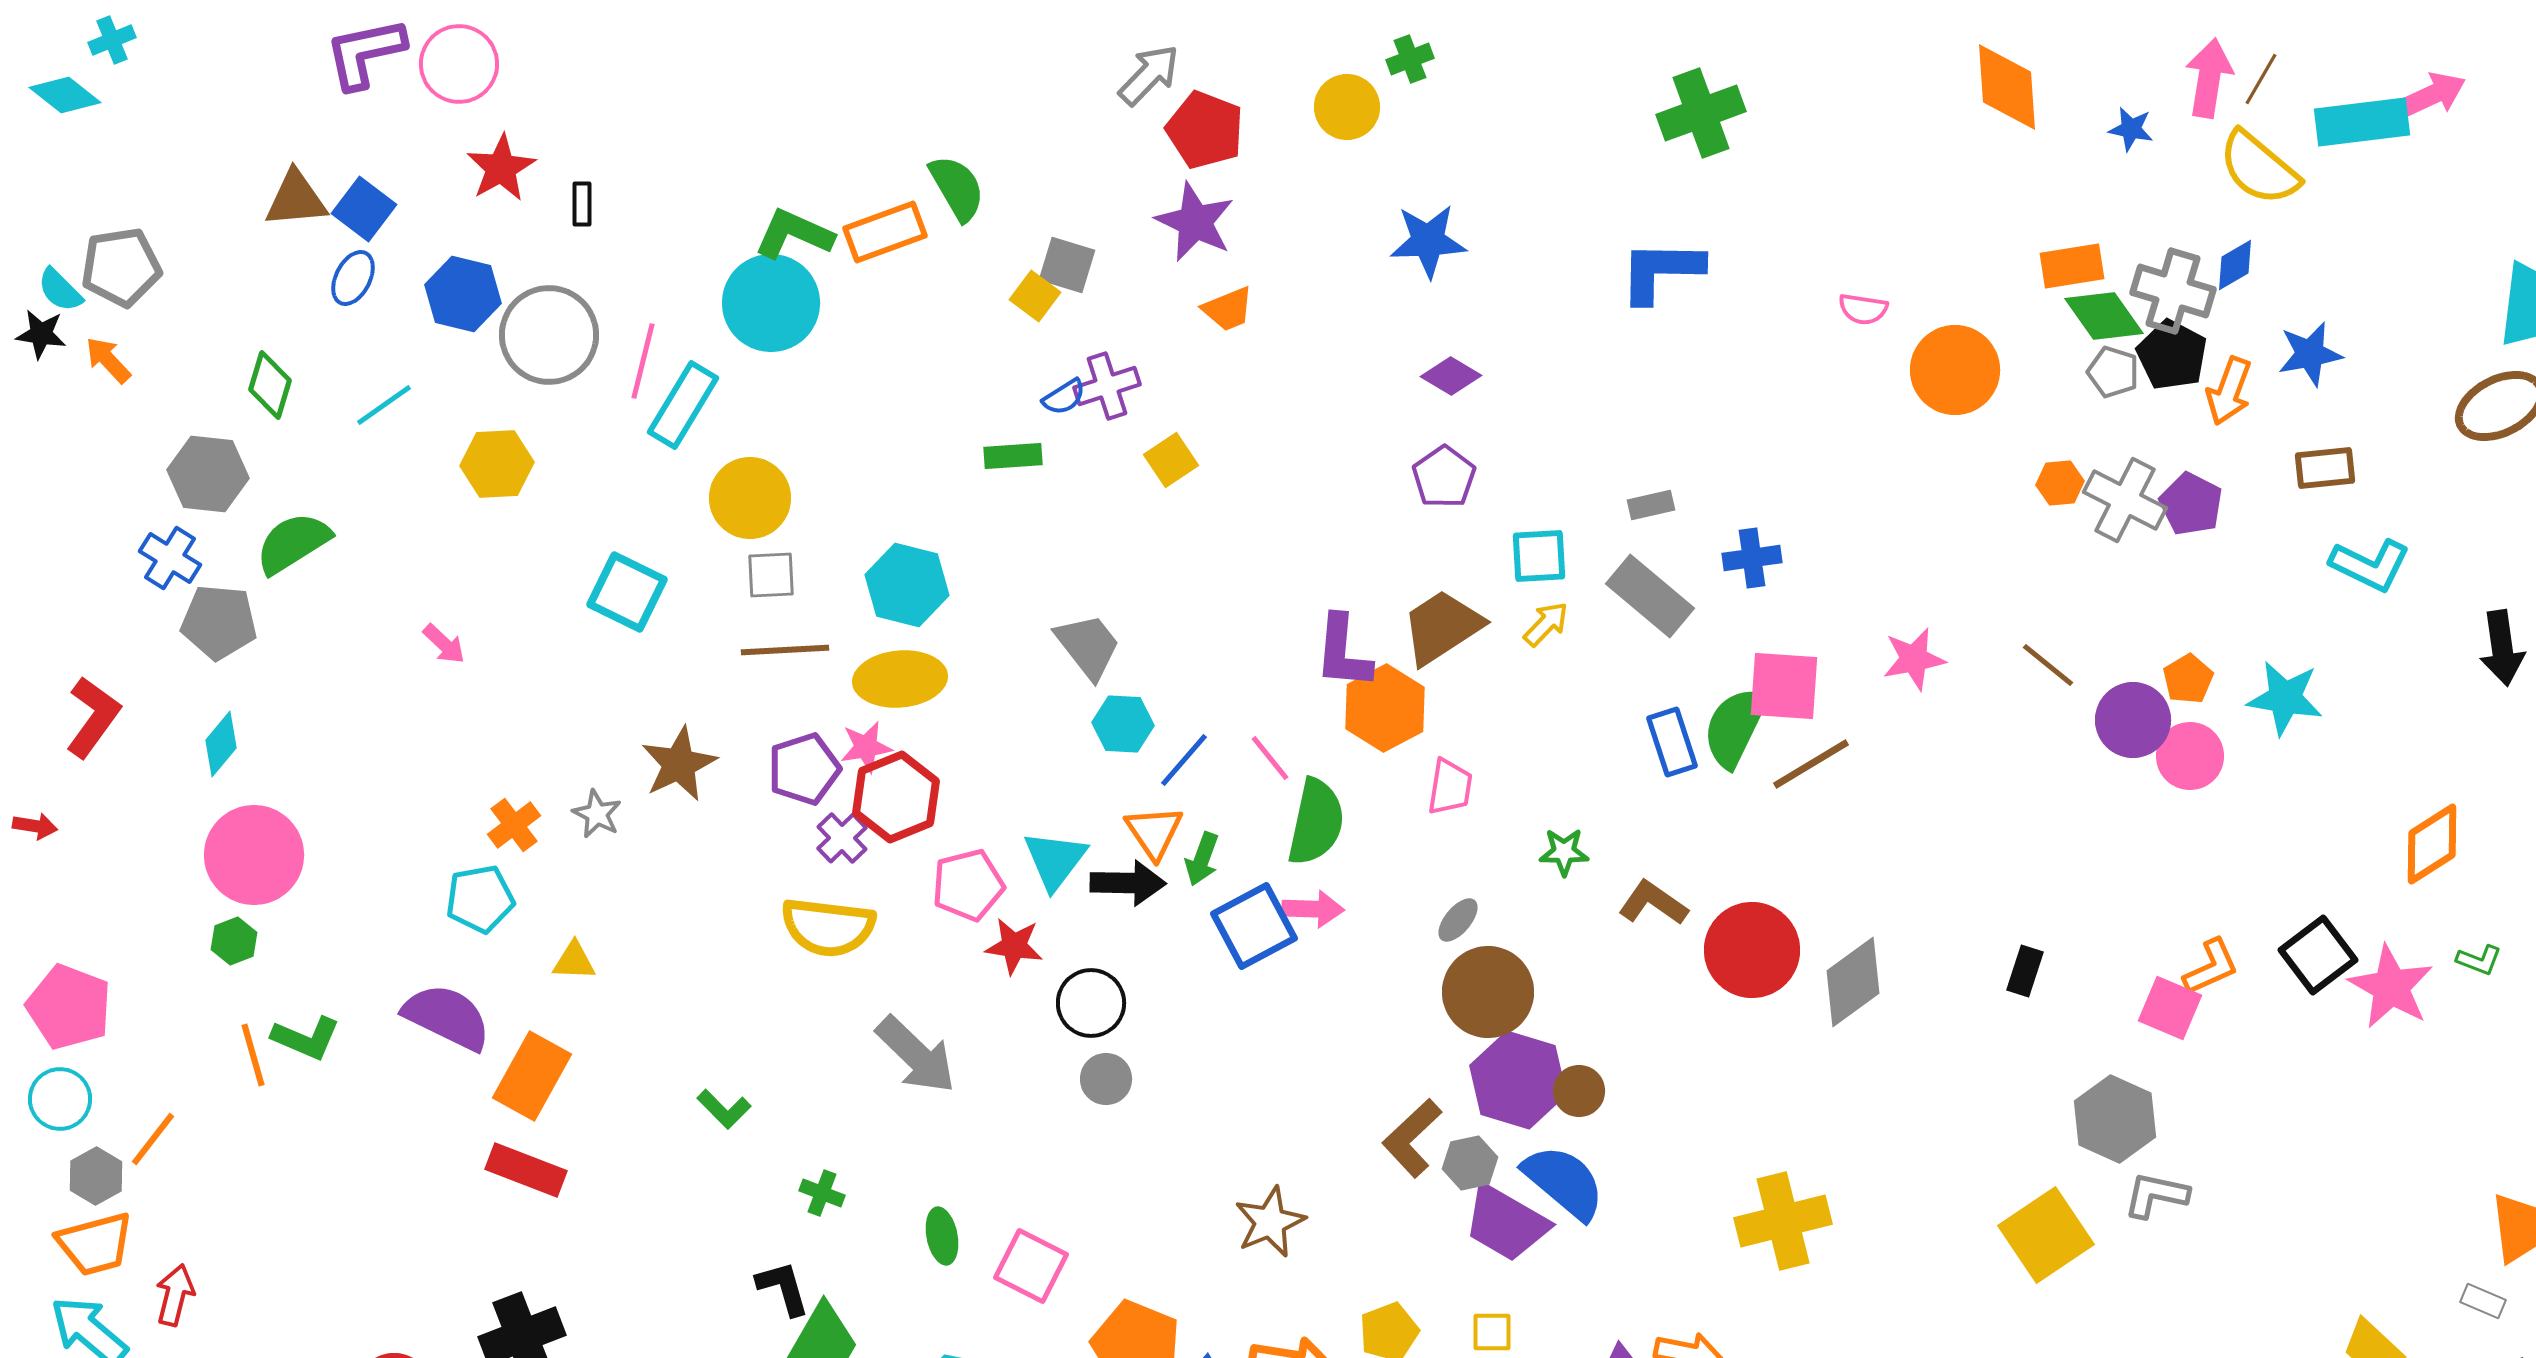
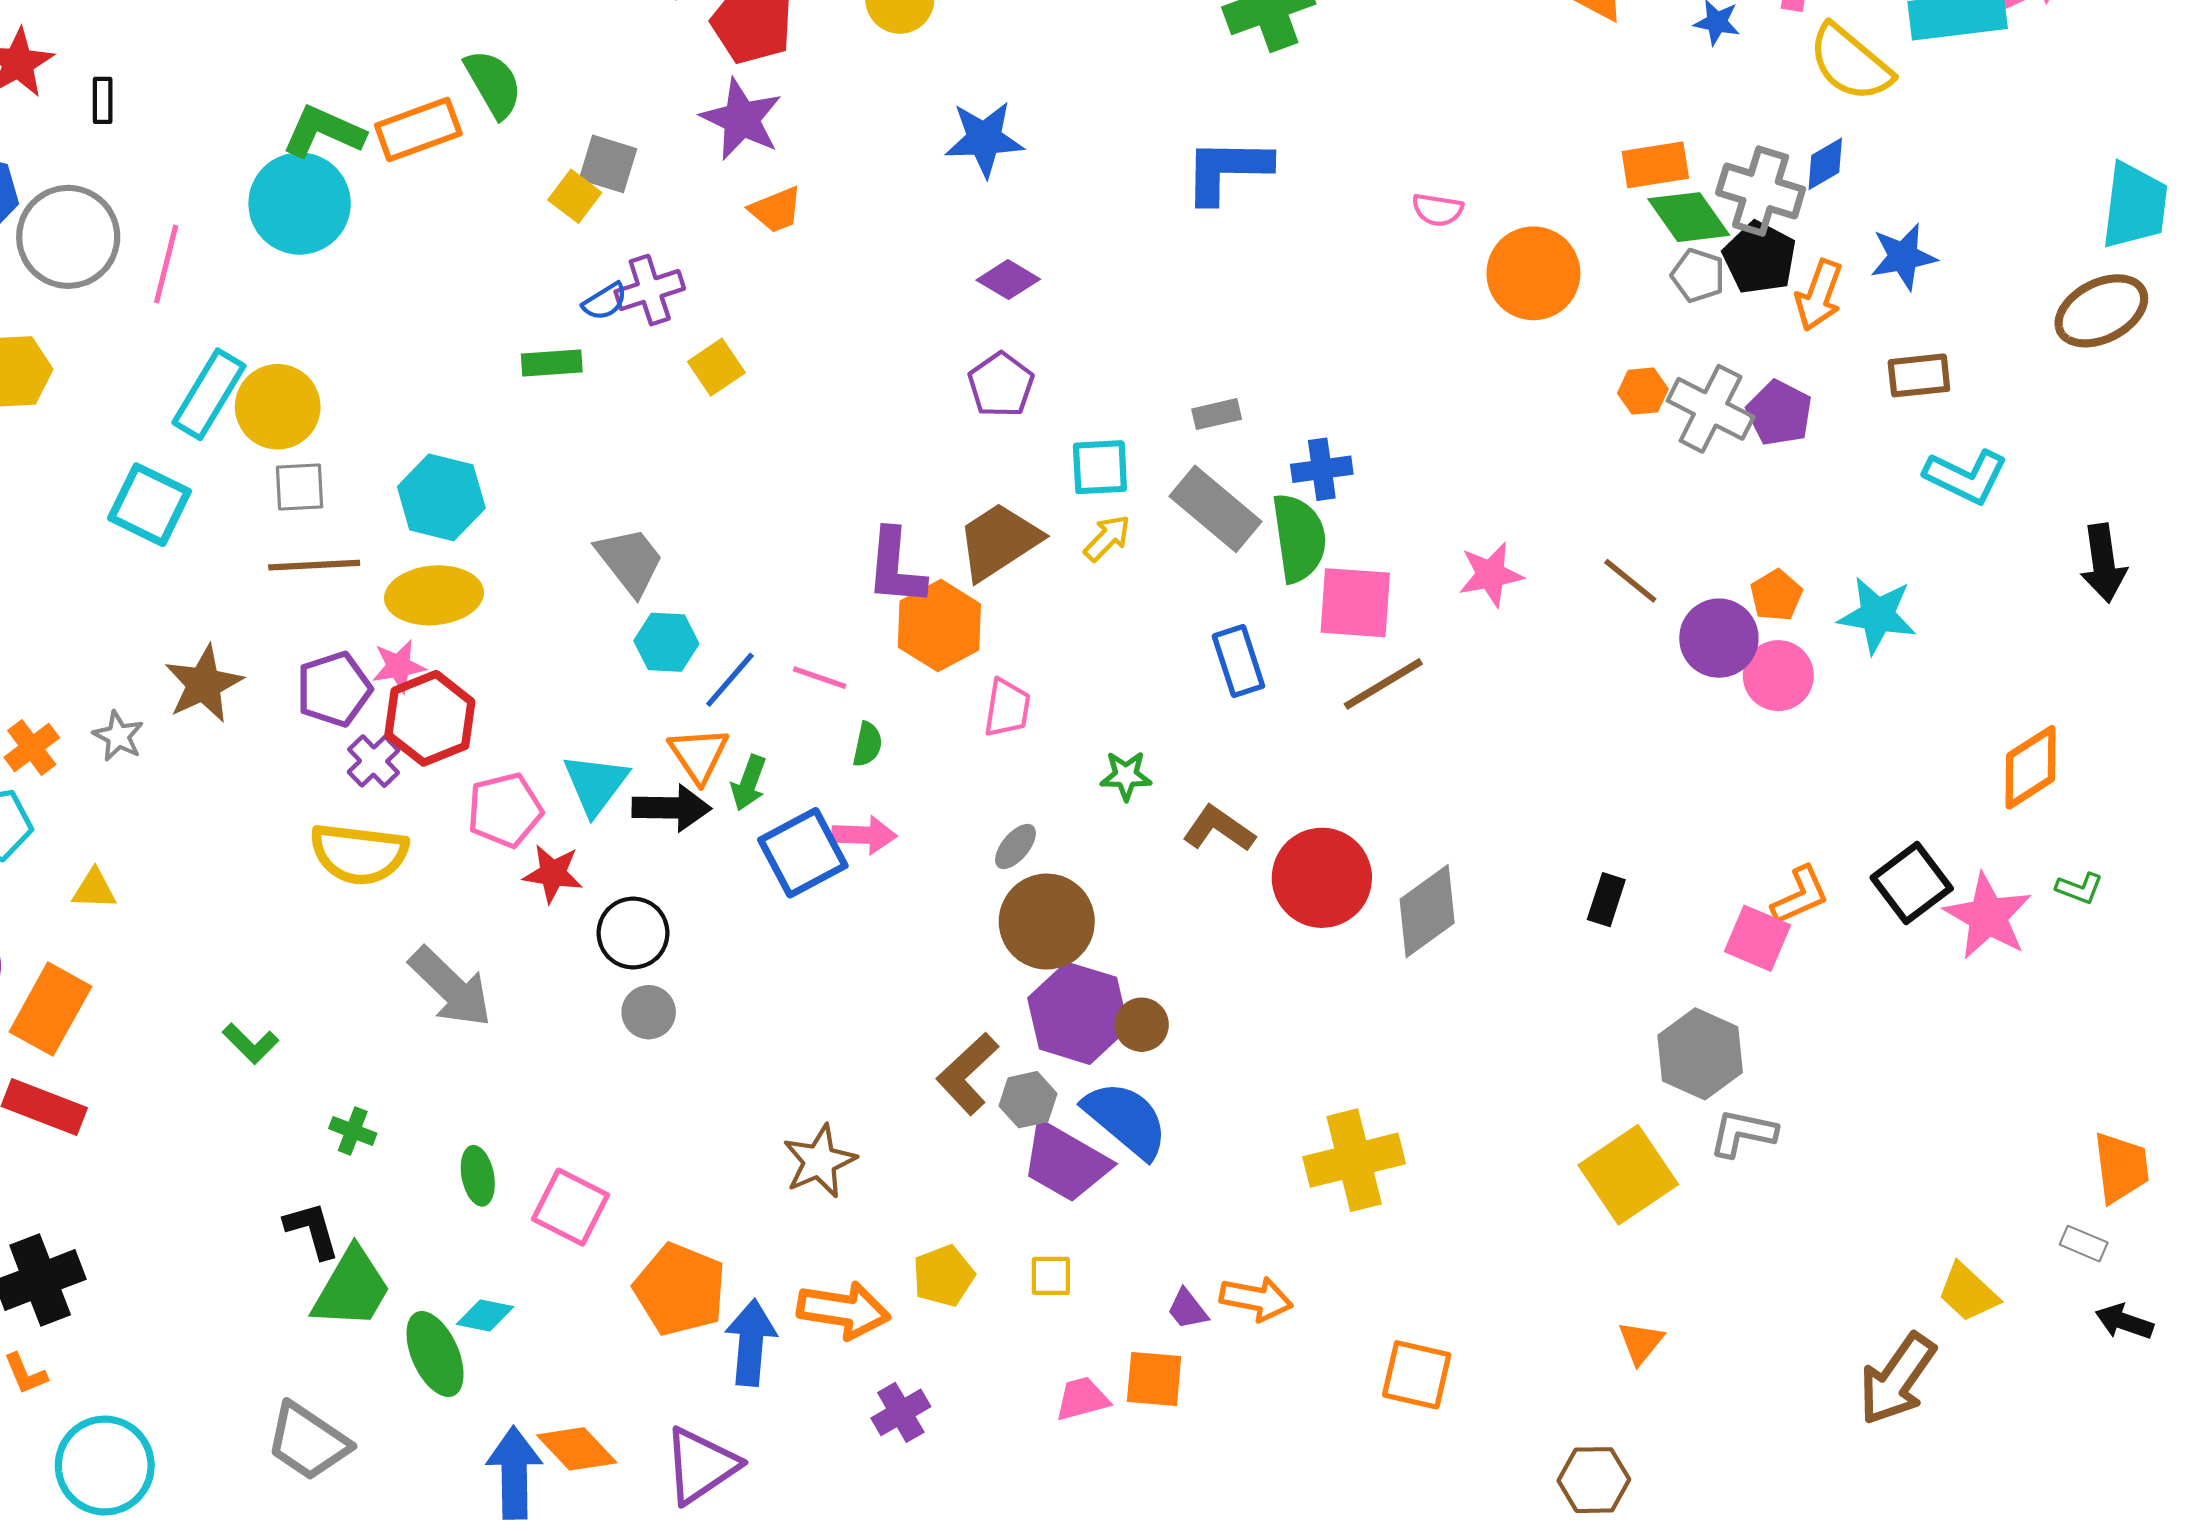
cyan rectangle: (683, 405) -> (209, 394), moved
green semicircle: (1735, 727) -> (1299, 538), moved, turned 146
pink line: (1270, 758) -> (820, 678), turned -32
green semicircle: (1316, 822) -> (867, 744), size x0.5

